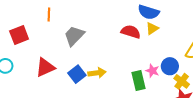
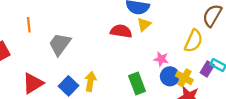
blue circle: (170, 66) -> (170, 76), moved
pink star: (152, 71) -> (161, 59), moved
yellow arrow: (97, 73) -> (90, 81), turned -66

